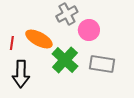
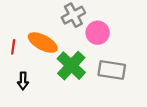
black arrow: (21, 74) -> (23, 81), size x0.6

